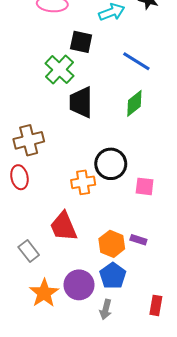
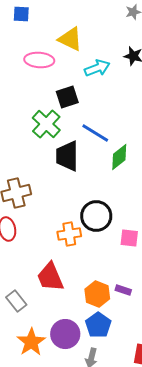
black square: (81, 42) -> (67, 97), turned -30
blue line: (136, 61) -> (95, 133), moved

